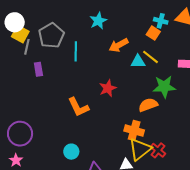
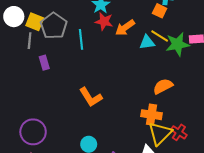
yellow square: (20, 34) -> (35, 22), moved
green star: (164, 87) -> (177, 44), moved
red star: (108, 88) -> (104, 21), moved, turned -30

